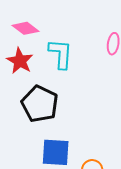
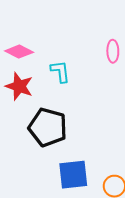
cyan L-shape: (61, 54) -> (60, 71), size x0.7

